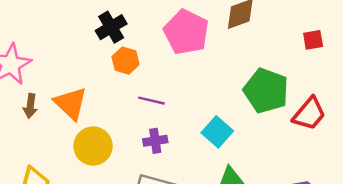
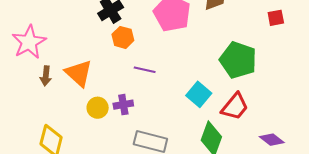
red trapezoid: (309, 114) -> (235, 106), moved
purple cross: (155, 141) -> (123, 105), moved
yellow circle: (93, 146) -> (98, 108), size x0.7

